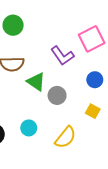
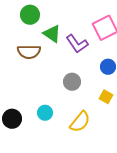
green triangle: (36, 82) -> (52, 34), moved

